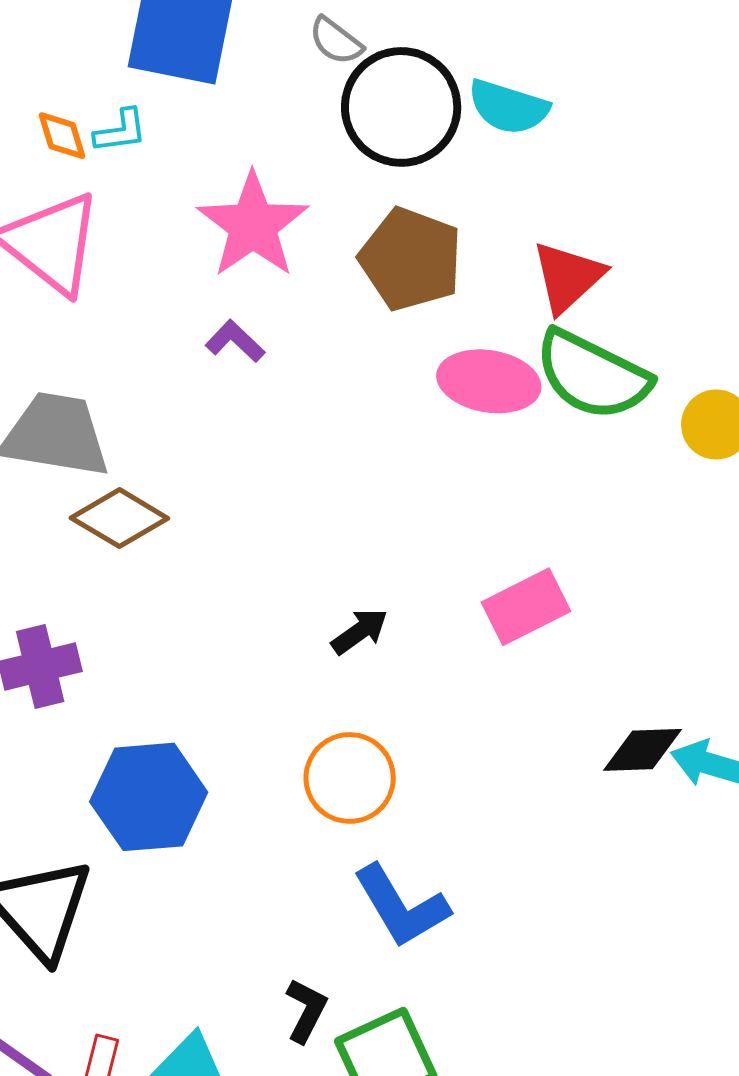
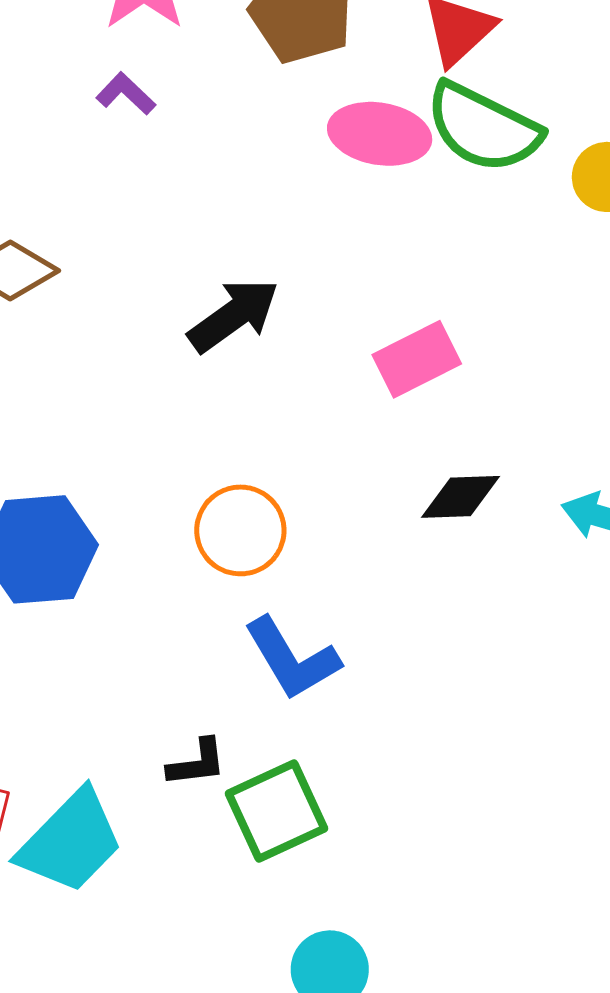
black arrow: (360, 631) -> (234, 315), moved, size x1.6
black diamond: (643, 750) -> (461, 497), moved
black L-shape: (306, 1010) -> (197, 763), turned 56

